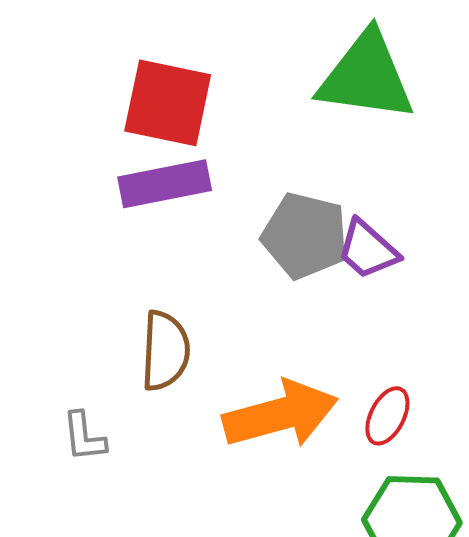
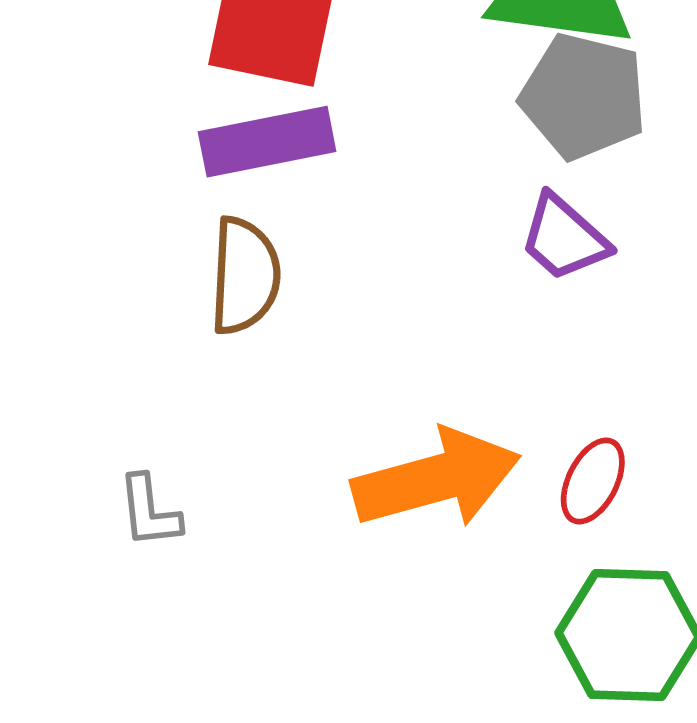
gray pentagon: (305, 236) -> (584, 96), moved
brown semicircle: (165, 351) -> (245, 276), moved

